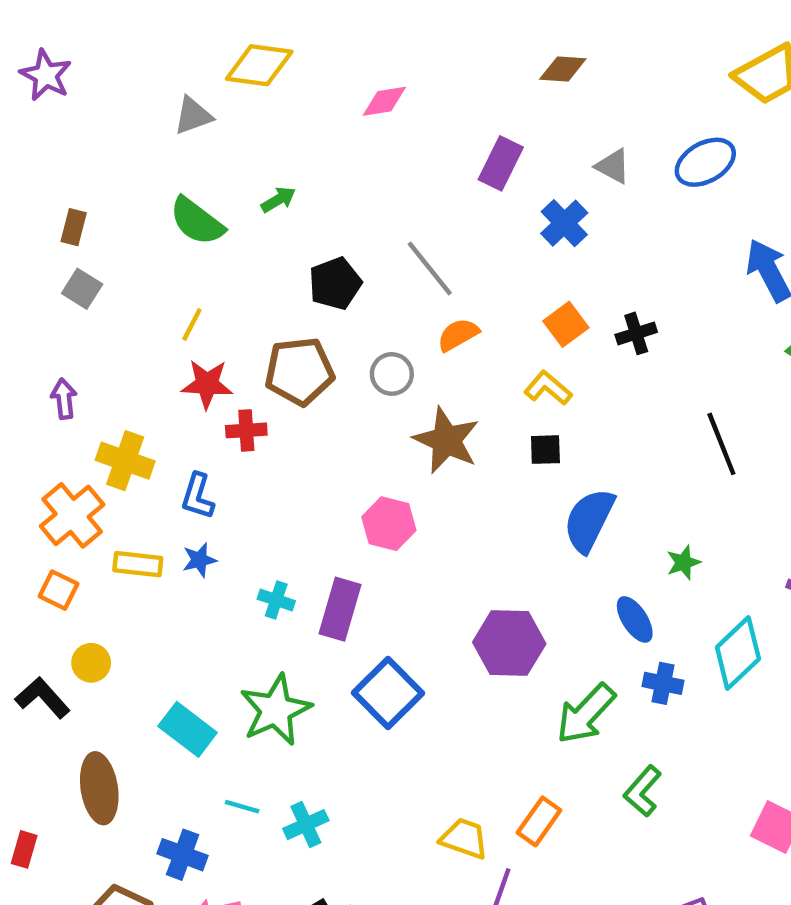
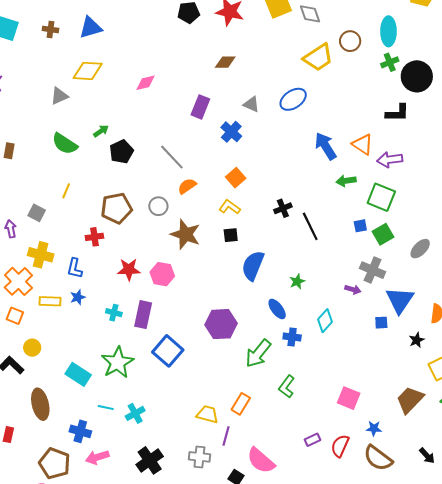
black pentagon: (335, 283) -> (121, 152), moved
gray square: (82, 289) -> (37, 213), moved
black cross: (636, 333) -> (283, 208), moved
red star: (207, 384) -> (129, 269), moved
cyan diamond: (738, 653) -> (325, 321), size x0.7

